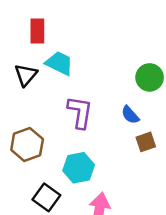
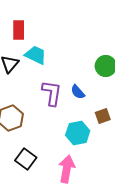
blue semicircle: (130, 115) -> (78, 92), moved
cyan hexagon: (79, 168) -> (78, 133), moved

